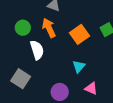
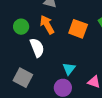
orange square: (79, 34) -> (78, 29), turned -30
cyan triangle: (79, 66) -> (69, 69), moved

